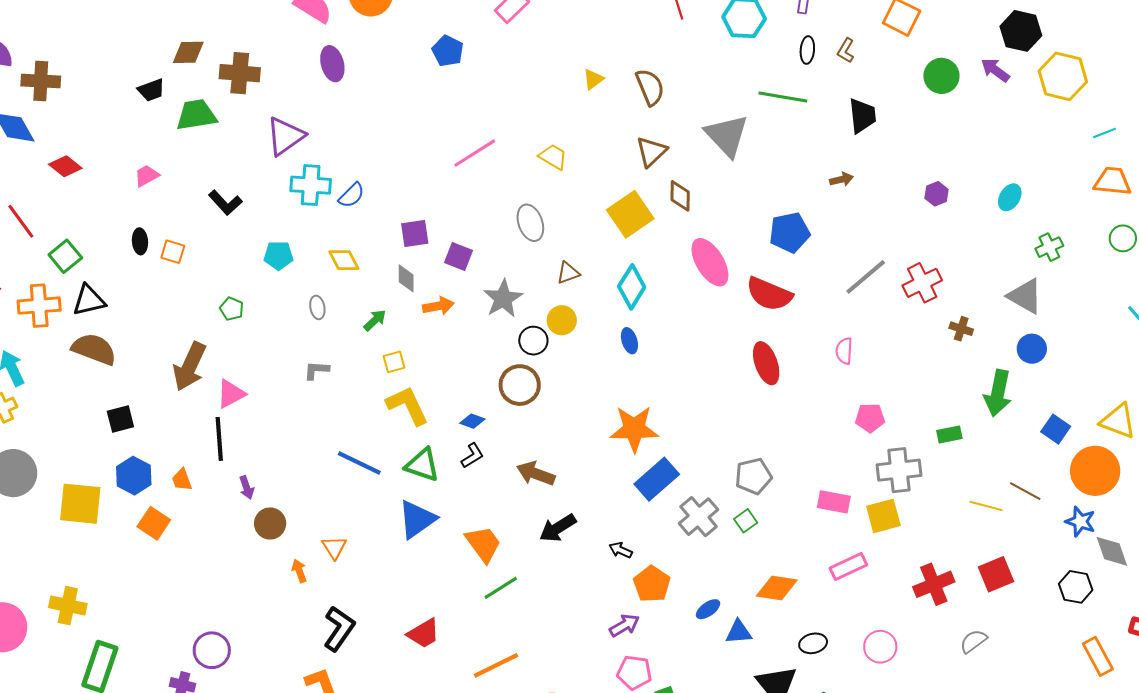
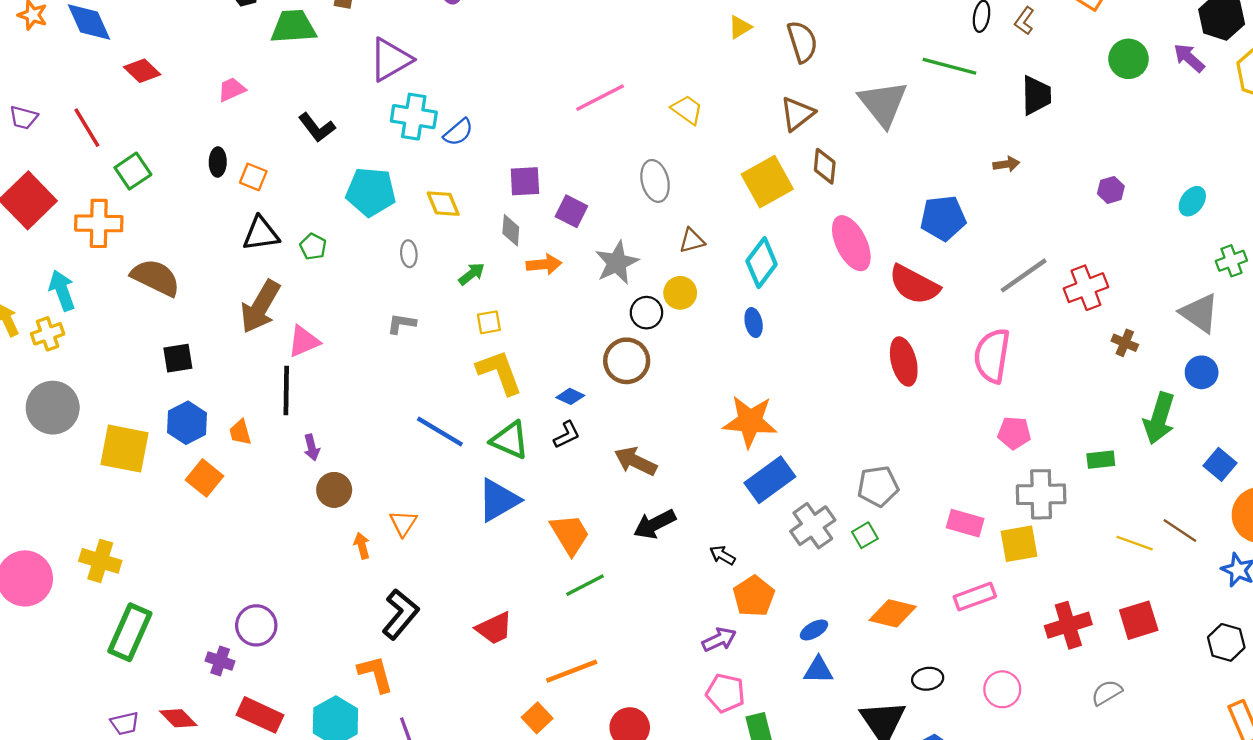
cyan pentagon: (278, 255) -> (371, 192), size x1.5
black triangle: (89, 300) -> (261, 234), moved
pink semicircle: (844, 351) -> (992, 356), size x1.8
blue triangle: (739, 632) -> (818, 670), moved

